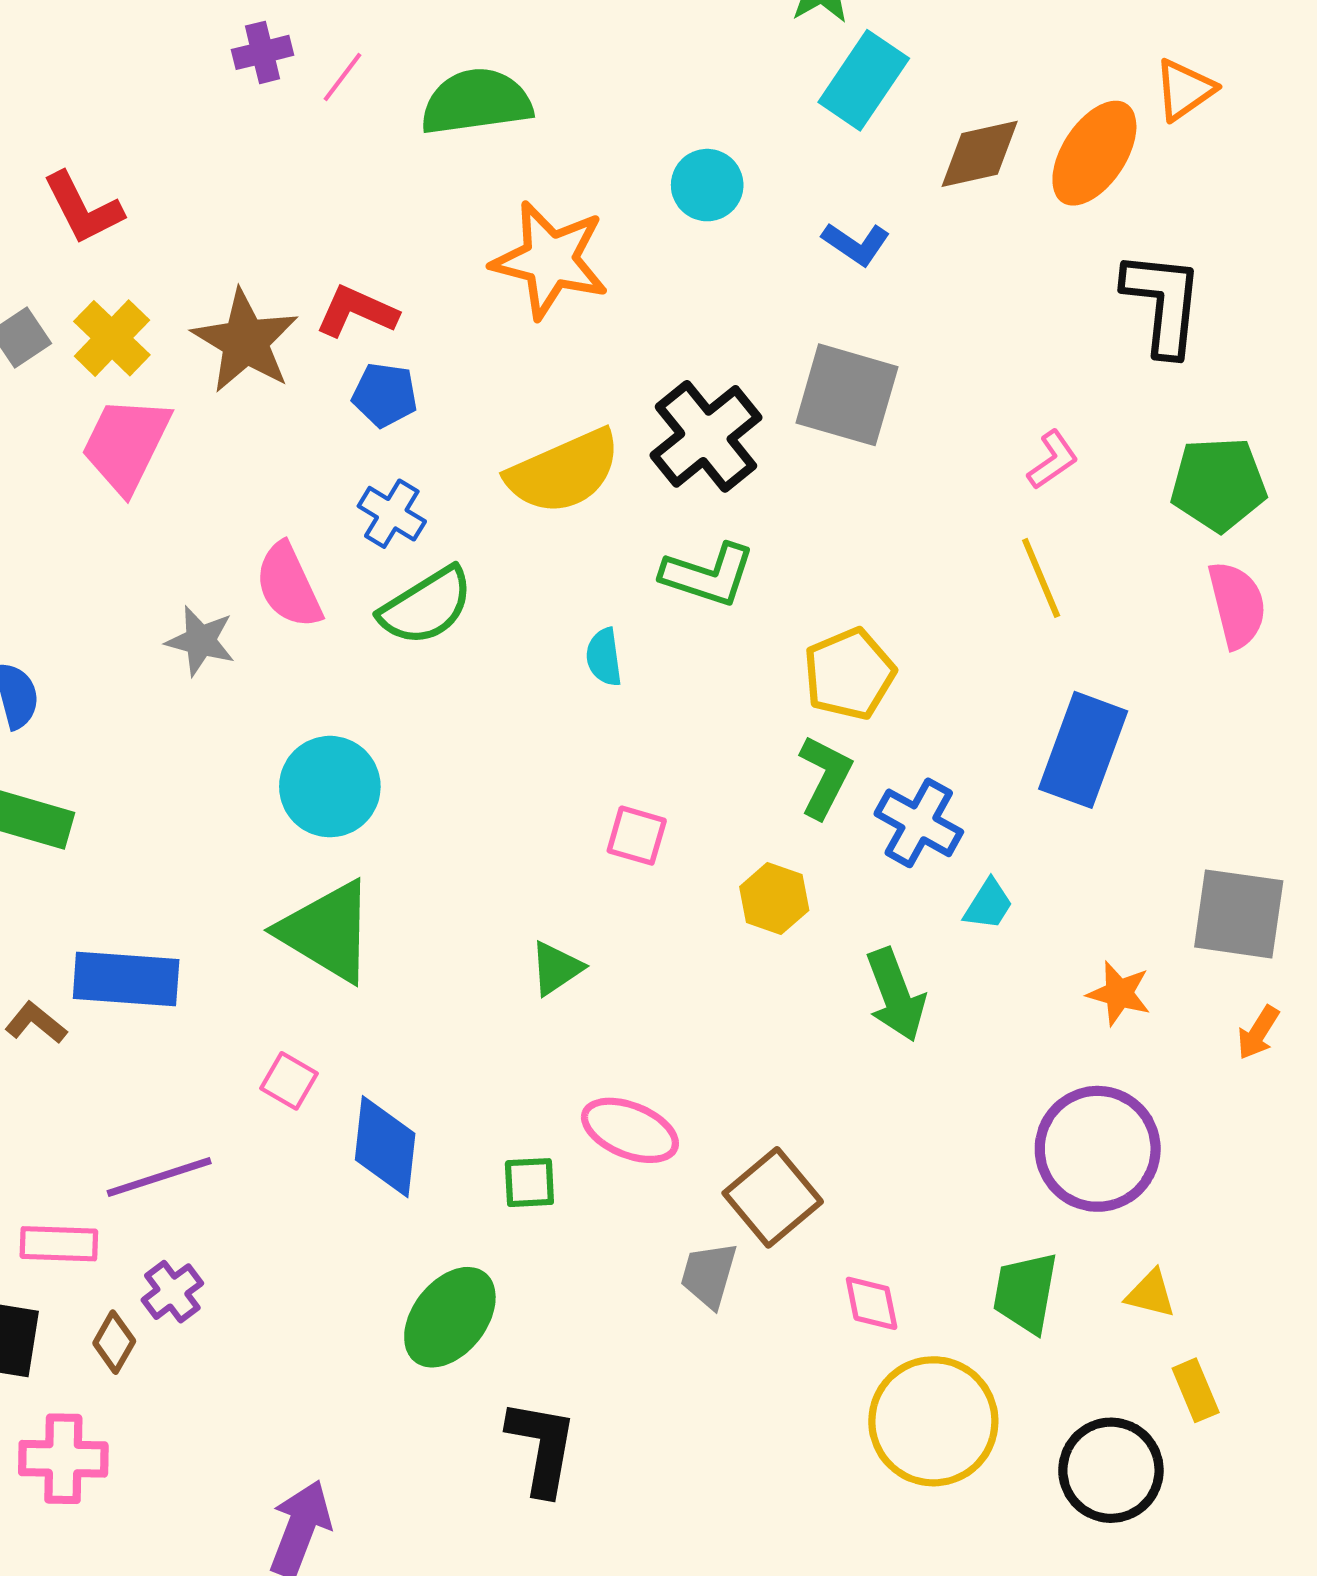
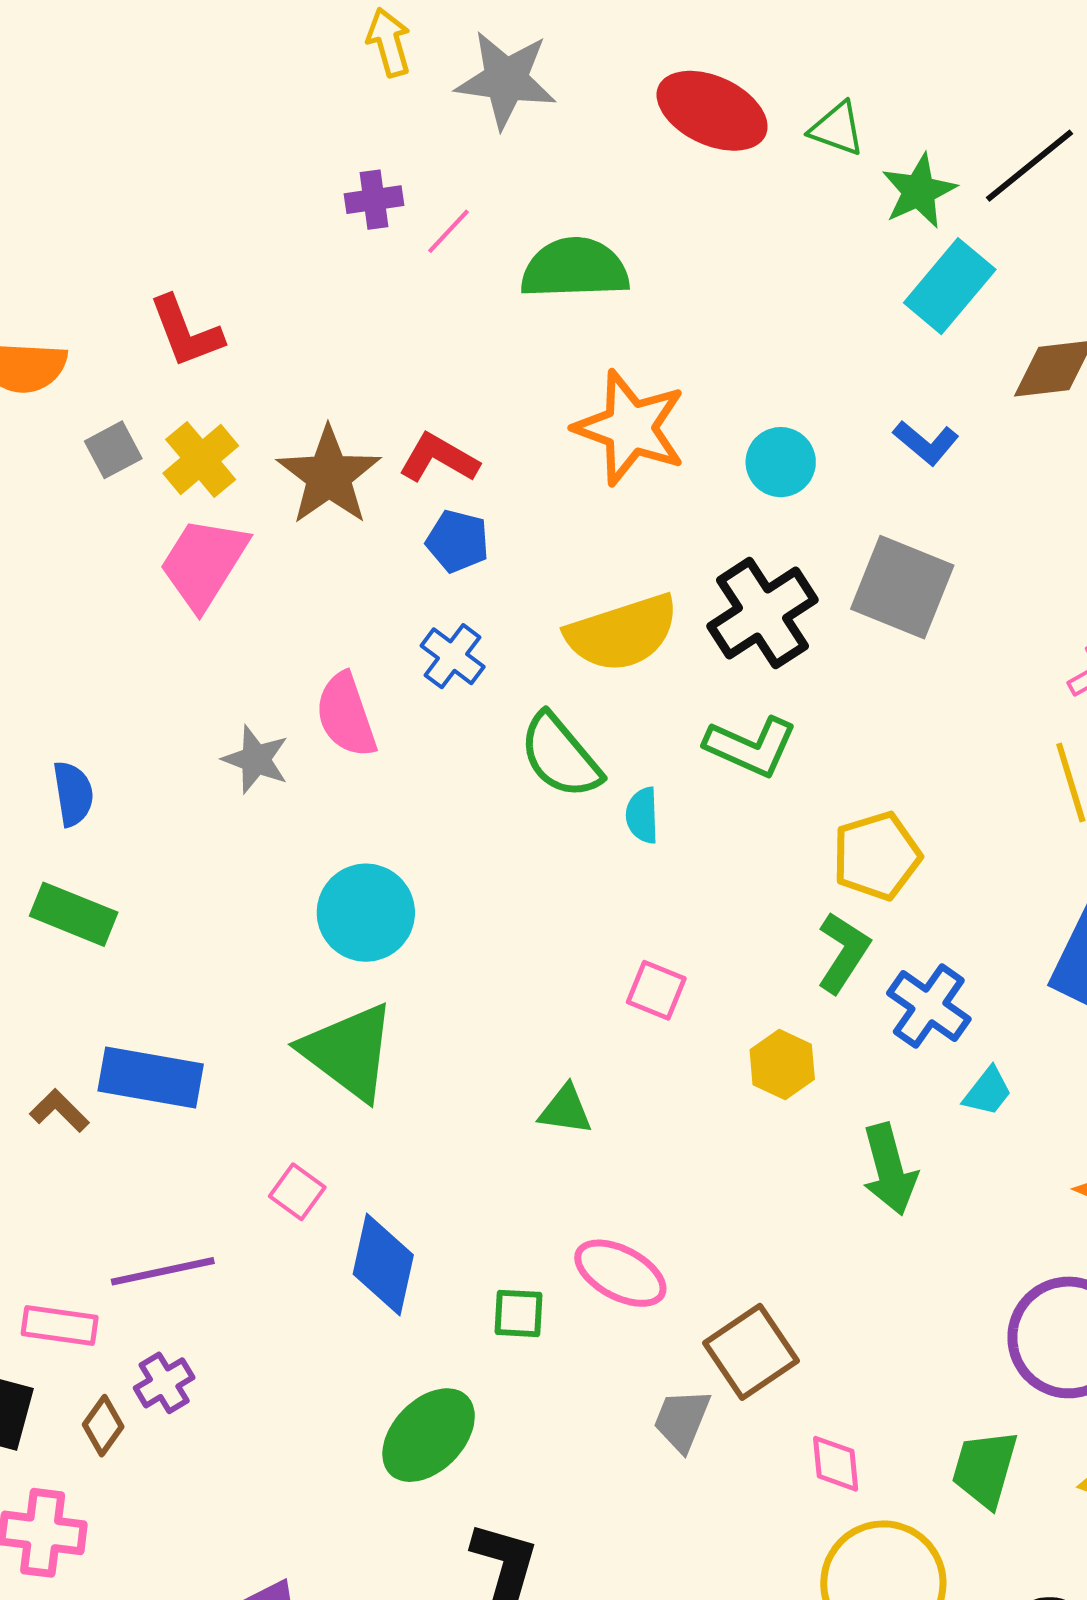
cyan circle: (707, 185) -> (781, 462), moved
green semicircle: (426, 606) -> (560, 756), moved, turned 76
green triangle: (556, 968) -> (565, 1110), turned 36

